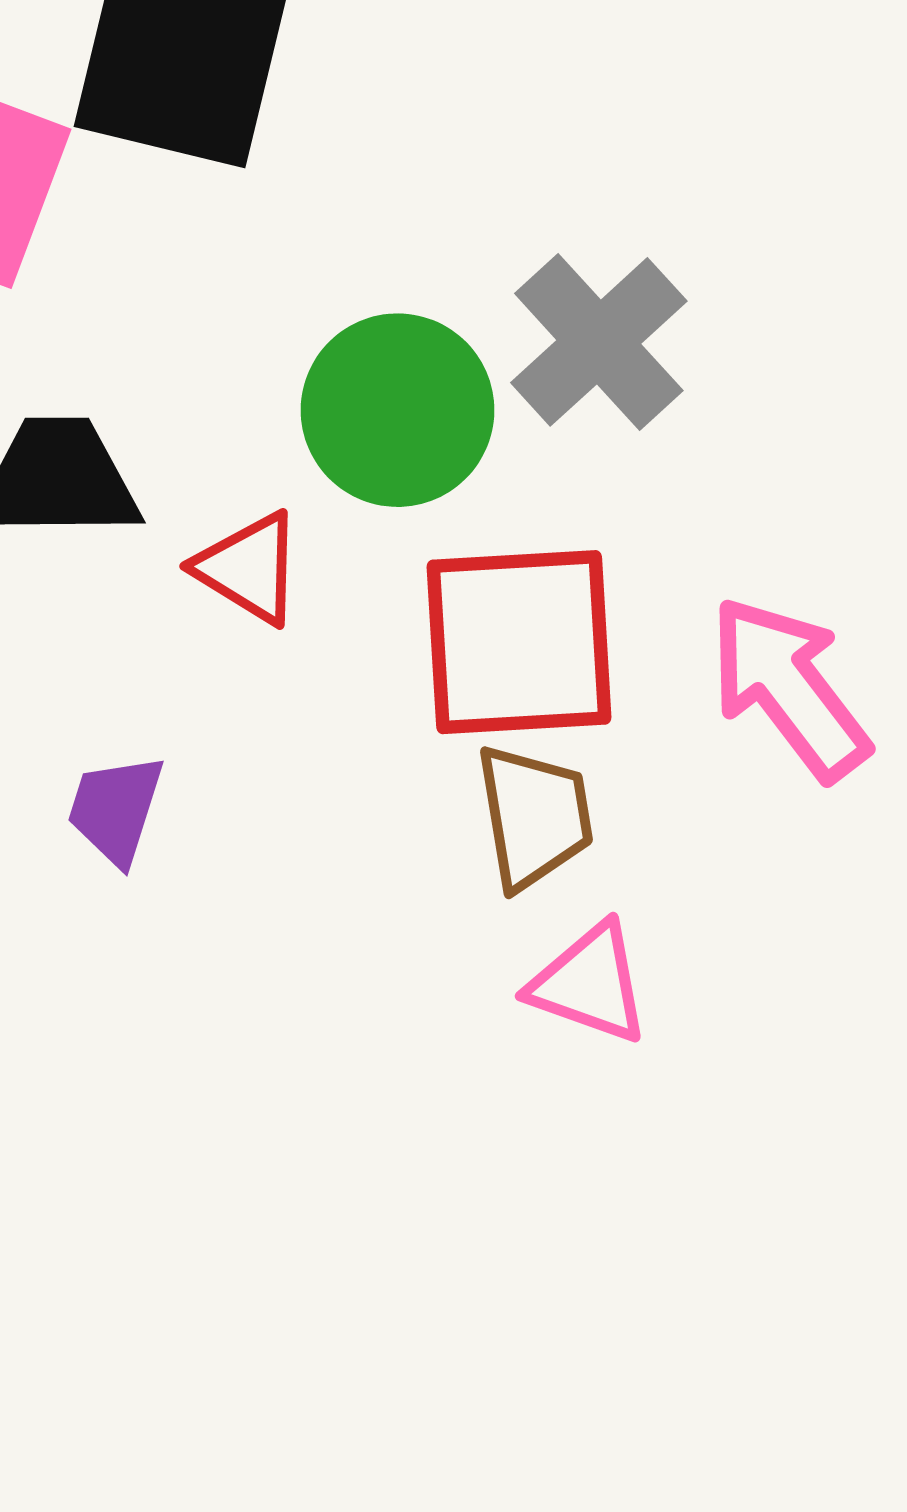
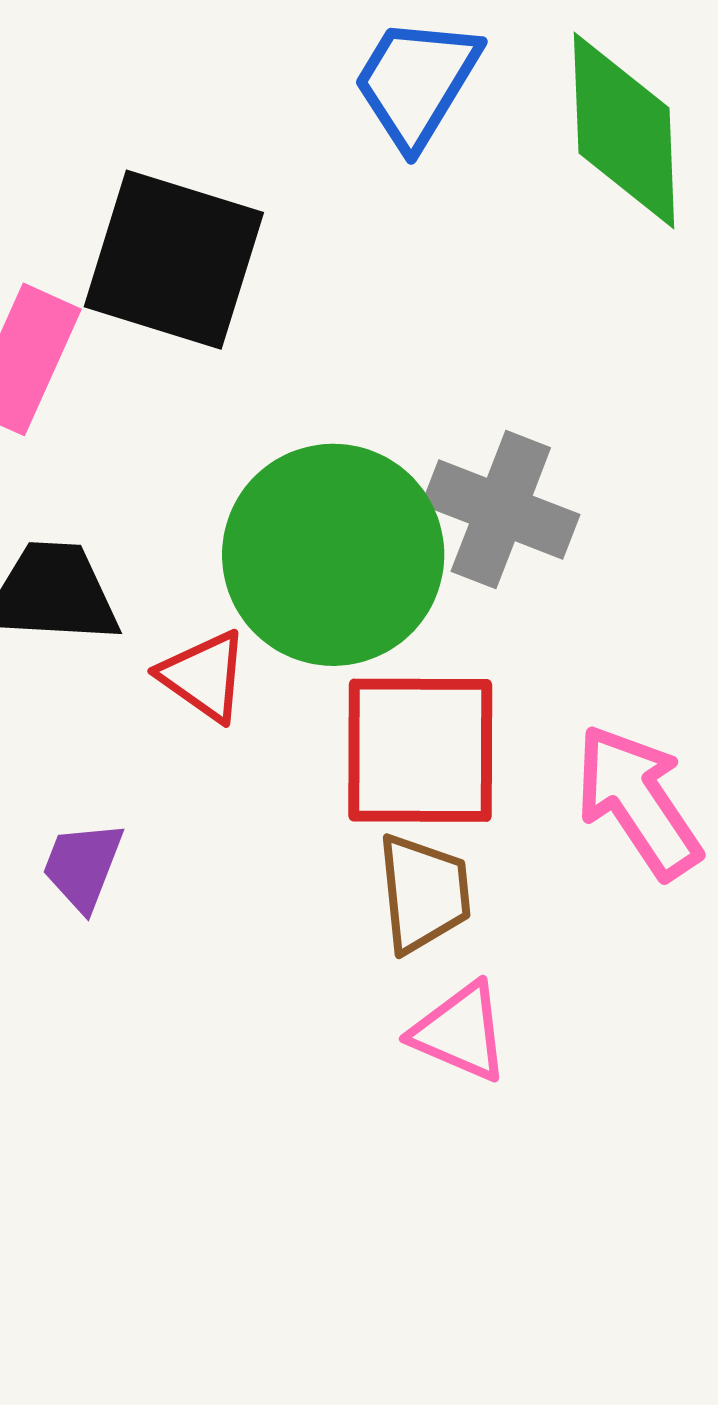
gray cross: (599, 342) -> (501, 510), turned -30
green circle: (398, 410) -> (333, 555), size x1.4

